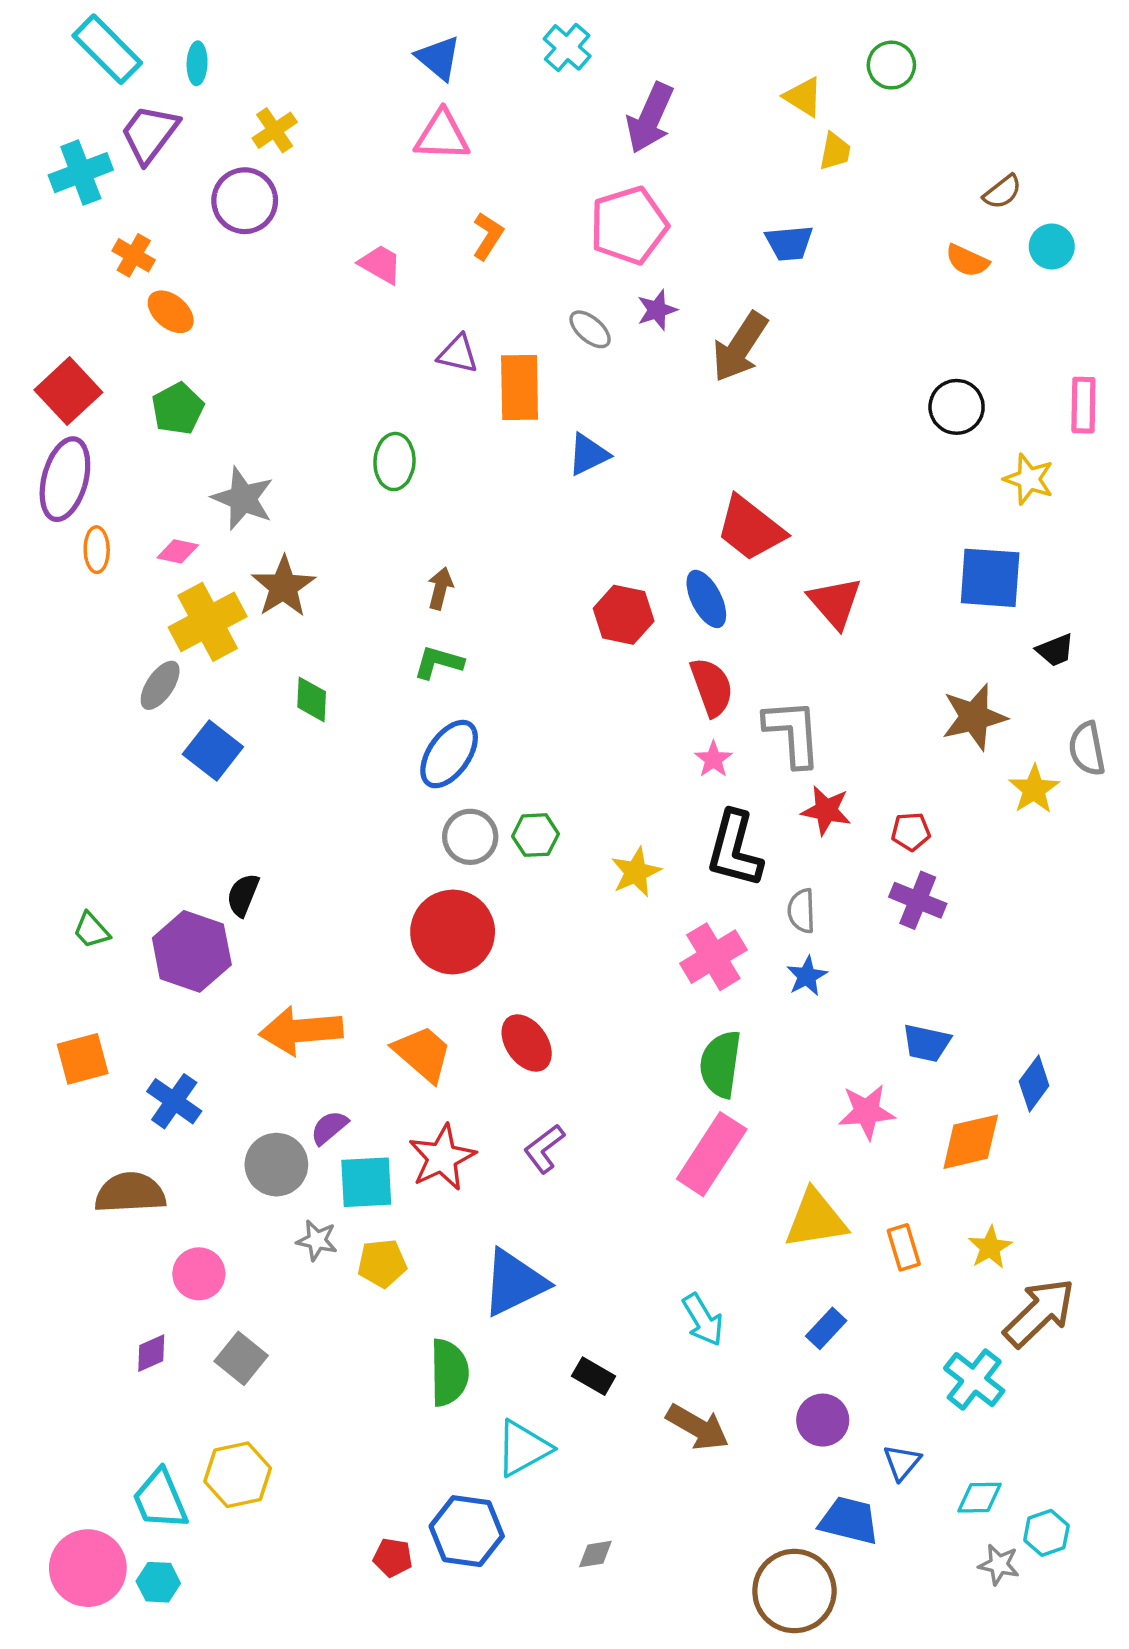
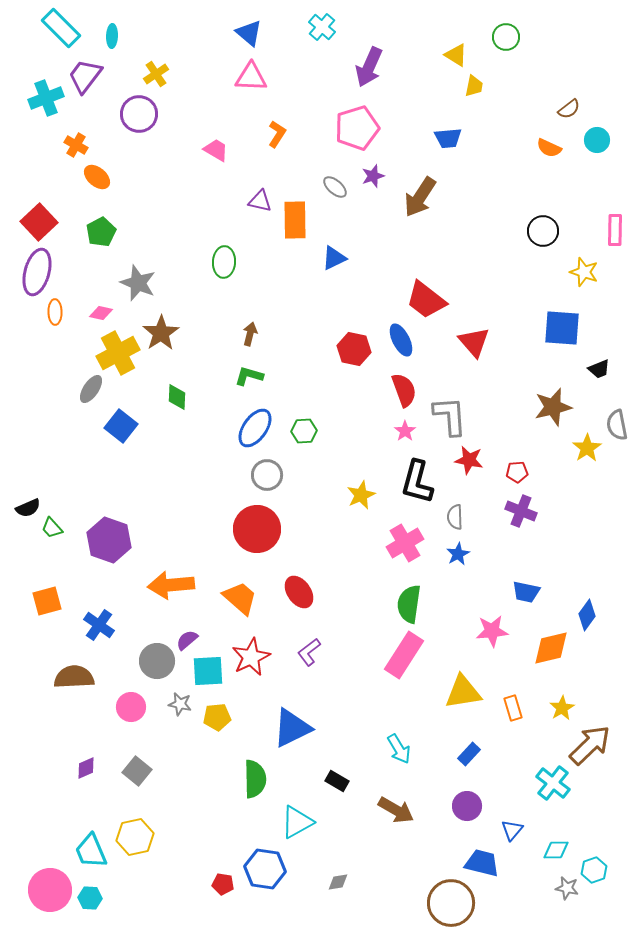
green hexagon: (535, 835) -> (304, 431), moved
black semicircle: (243, 895) -> (28, 508), moved, turned -135
pink circle: (199, 1274) -> (131, 707), moved

